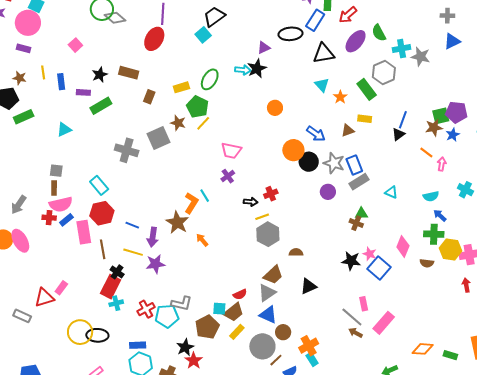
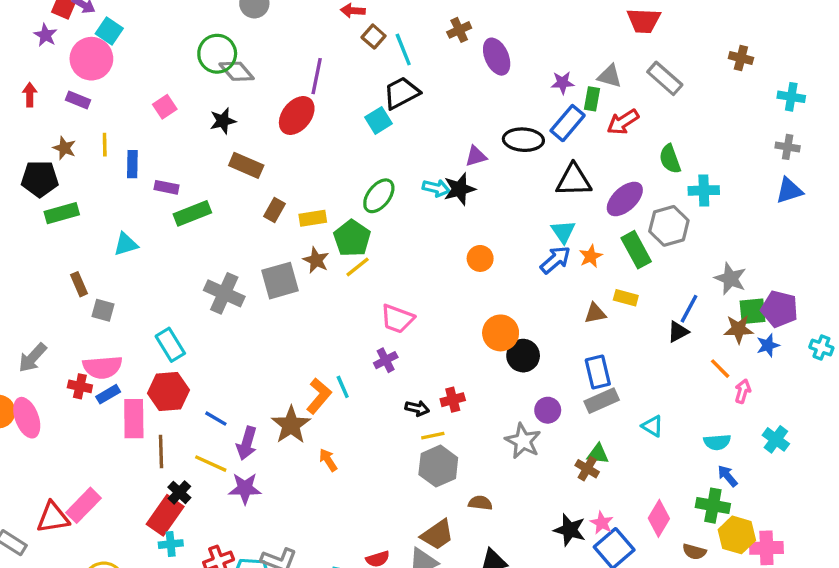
purple ellipse: (356, 41) -> (625, 199), moved
gray star: (420, 57) -> (730, 279), moved
black star: (100, 75) -> (223, 121), moved
yellow rectangle: (181, 87) -> (313, 218), moved
blue arrow: (316, 134) -> (555, 260), moved, turned -84
gray star: (334, 163) -> (523, 441), moved
brown rectangle: (54, 188) -> (79, 284), moved, turned -32
pink rectangle: (61, 288) -> (84, 505), size x1.5

